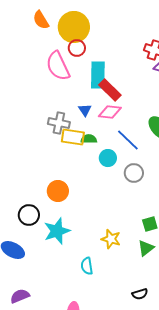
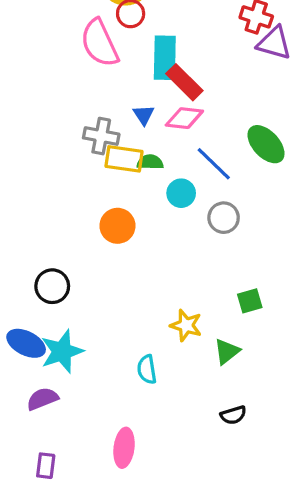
orange circle: (58, 191) -> (117, 226), moved
cyan star: (57, 231) -> (62, 351), moved
green triangle: (146, 248) -> (227, 351), moved
purple semicircle: (20, 296) -> (42, 399), moved

